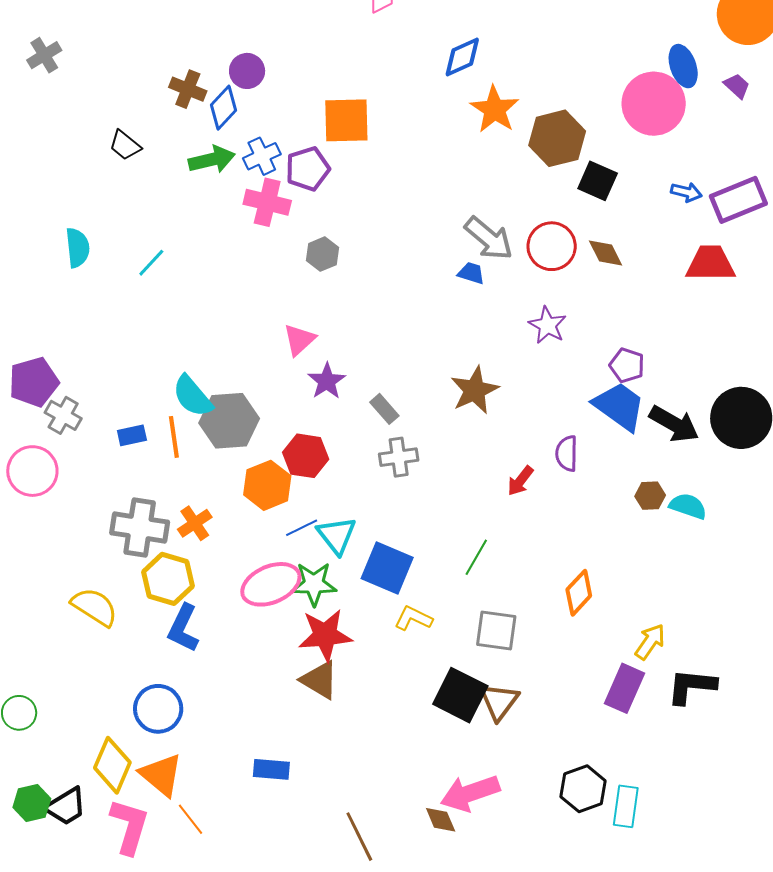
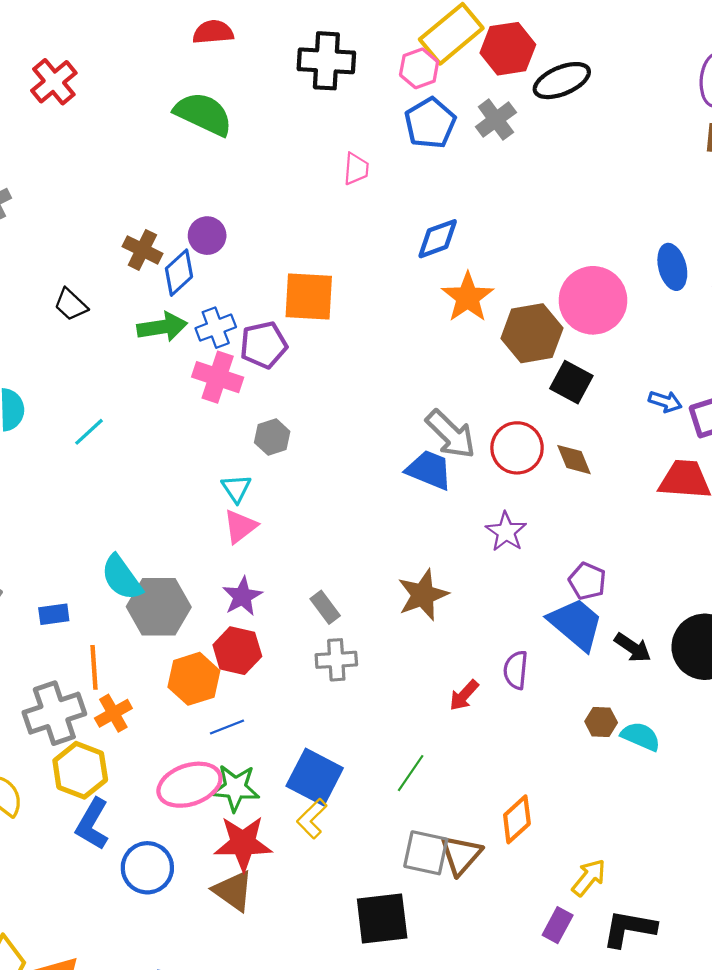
pink circle: (654, 104) -> (593, 300), moved
blue trapezoid: (471, 273) -> (429, 470), size x1.6
purple star: (327, 381) -> (242, 596), moved
black arrow: (674, 424) -> (633, 648), size x0.7
orange line: (174, 437) -> (94, 667), moved
gray cross: (140, 528) -> (54, 713), turned -32
cyan triangle: (337, 535) -> (236, 488), moved, size x0.7
yellow L-shape: (413, 618) -> (312, 819), moved, turned -75
purple rectangle: (624, 688) -> (558, 925), size x0.7
black square: (460, 695) -> (382, 919), turned -38
brown triangle: (499, 702) -> (461, 855), moved
blue circle: (158, 709) -> (147, 868), moved

